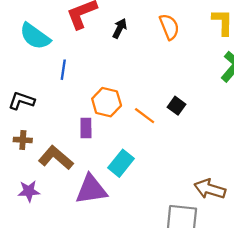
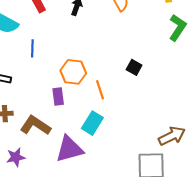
orange line: (145, 116) -> (100, 90), moved, turned 42
brown arrow: (210, 189) -> (172, 136), turned 144

